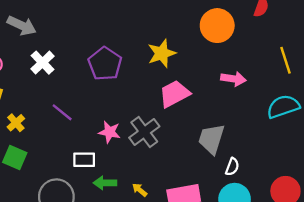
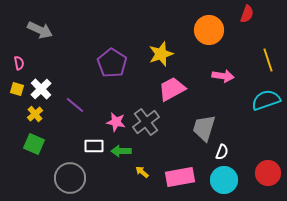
white cross: (42, 63) -> (41, 89), moved
green arrow: (105, 183) -> (121, 151), moved

